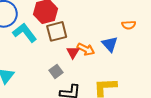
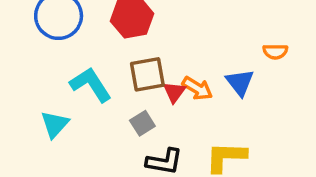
brown square: (57, 31) -> (147, 74), moved
cyan L-shape: (25, 33) -> (91, 85), moved

